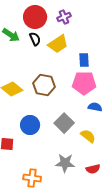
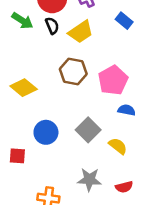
blue rectangle: (84, 60) -> (124, 21), moved, turned -48
pink pentagon: (84, 83) -> (113, 80), turned -30
brown hexagon: (44, 85) -> (73, 72), moved

